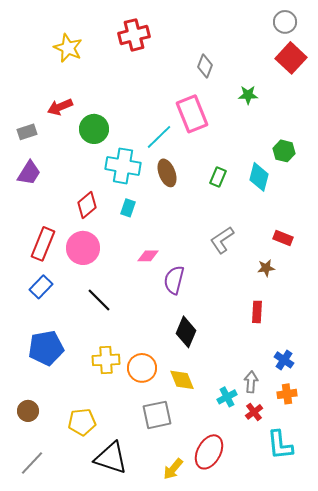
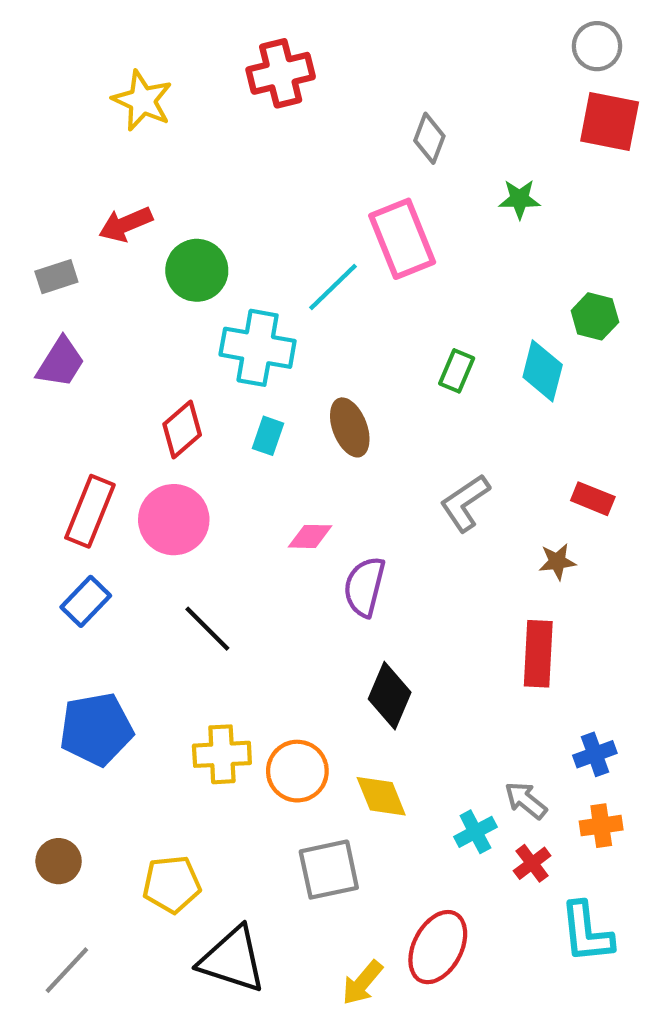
red square: (291, 58) -> (610, 122), turned -32
brown ellipse: (167, 173) -> (350, 427), moved
red rectangle: (257, 312) -> (538, 654), size x1.4
blue cross: (284, 360) -> (595, 754), turned 36
gray arrow: (251, 382) -> (526, 800), turned -55

